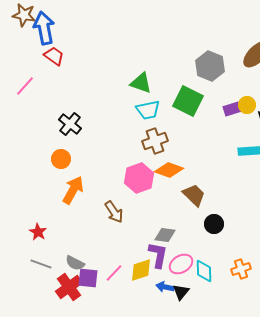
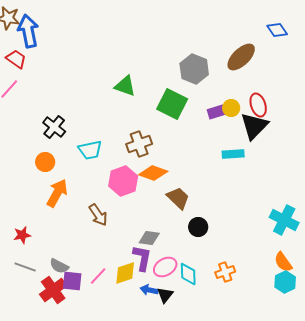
red trapezoid: (54, 56) -> (16, 59), moved
cyan trapezoid: (148, 110) -> (90, 150), moved
red star: (38, 232) -> (22, 235), turned 30

